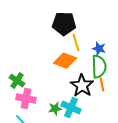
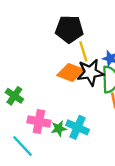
black star: (82, 86) -> (90, 72), moved, turned 30
pink cross: (26, 99) -> (39, 122), moved

